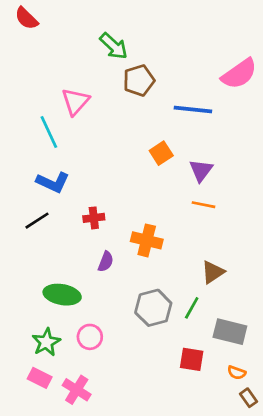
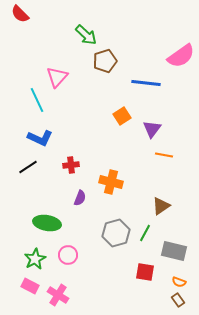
orange line: (204, 205) -> (164, 155), moved
brown rectangle: (248, 398) -> (178, 300), moved

